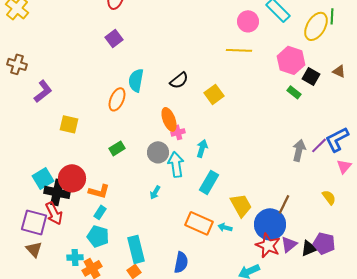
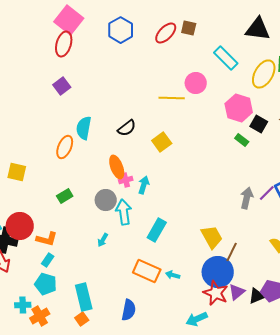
pink circle: (248, 21) -> (196, 83), moved
yellow line: (239, 50) -> (172, 98), moved
cyan arrow: (202, 148) -> (144, 185), moved
yellow trapezoid: (241, 205) -> (212, 237), moved

